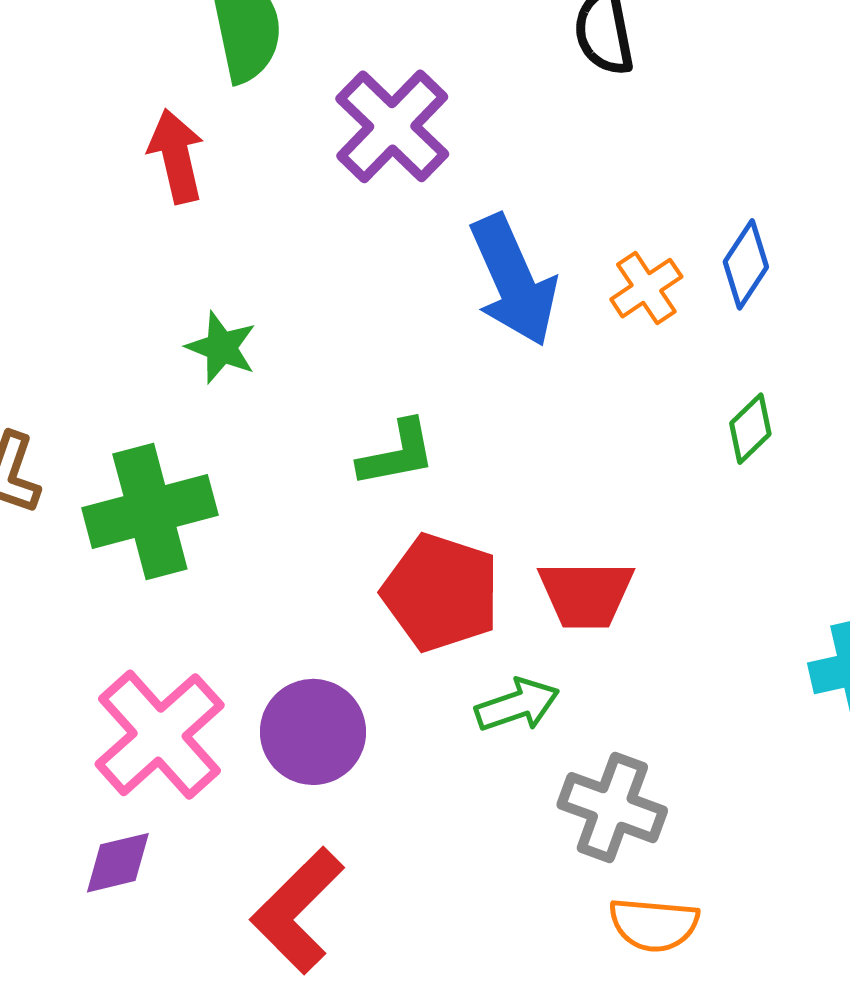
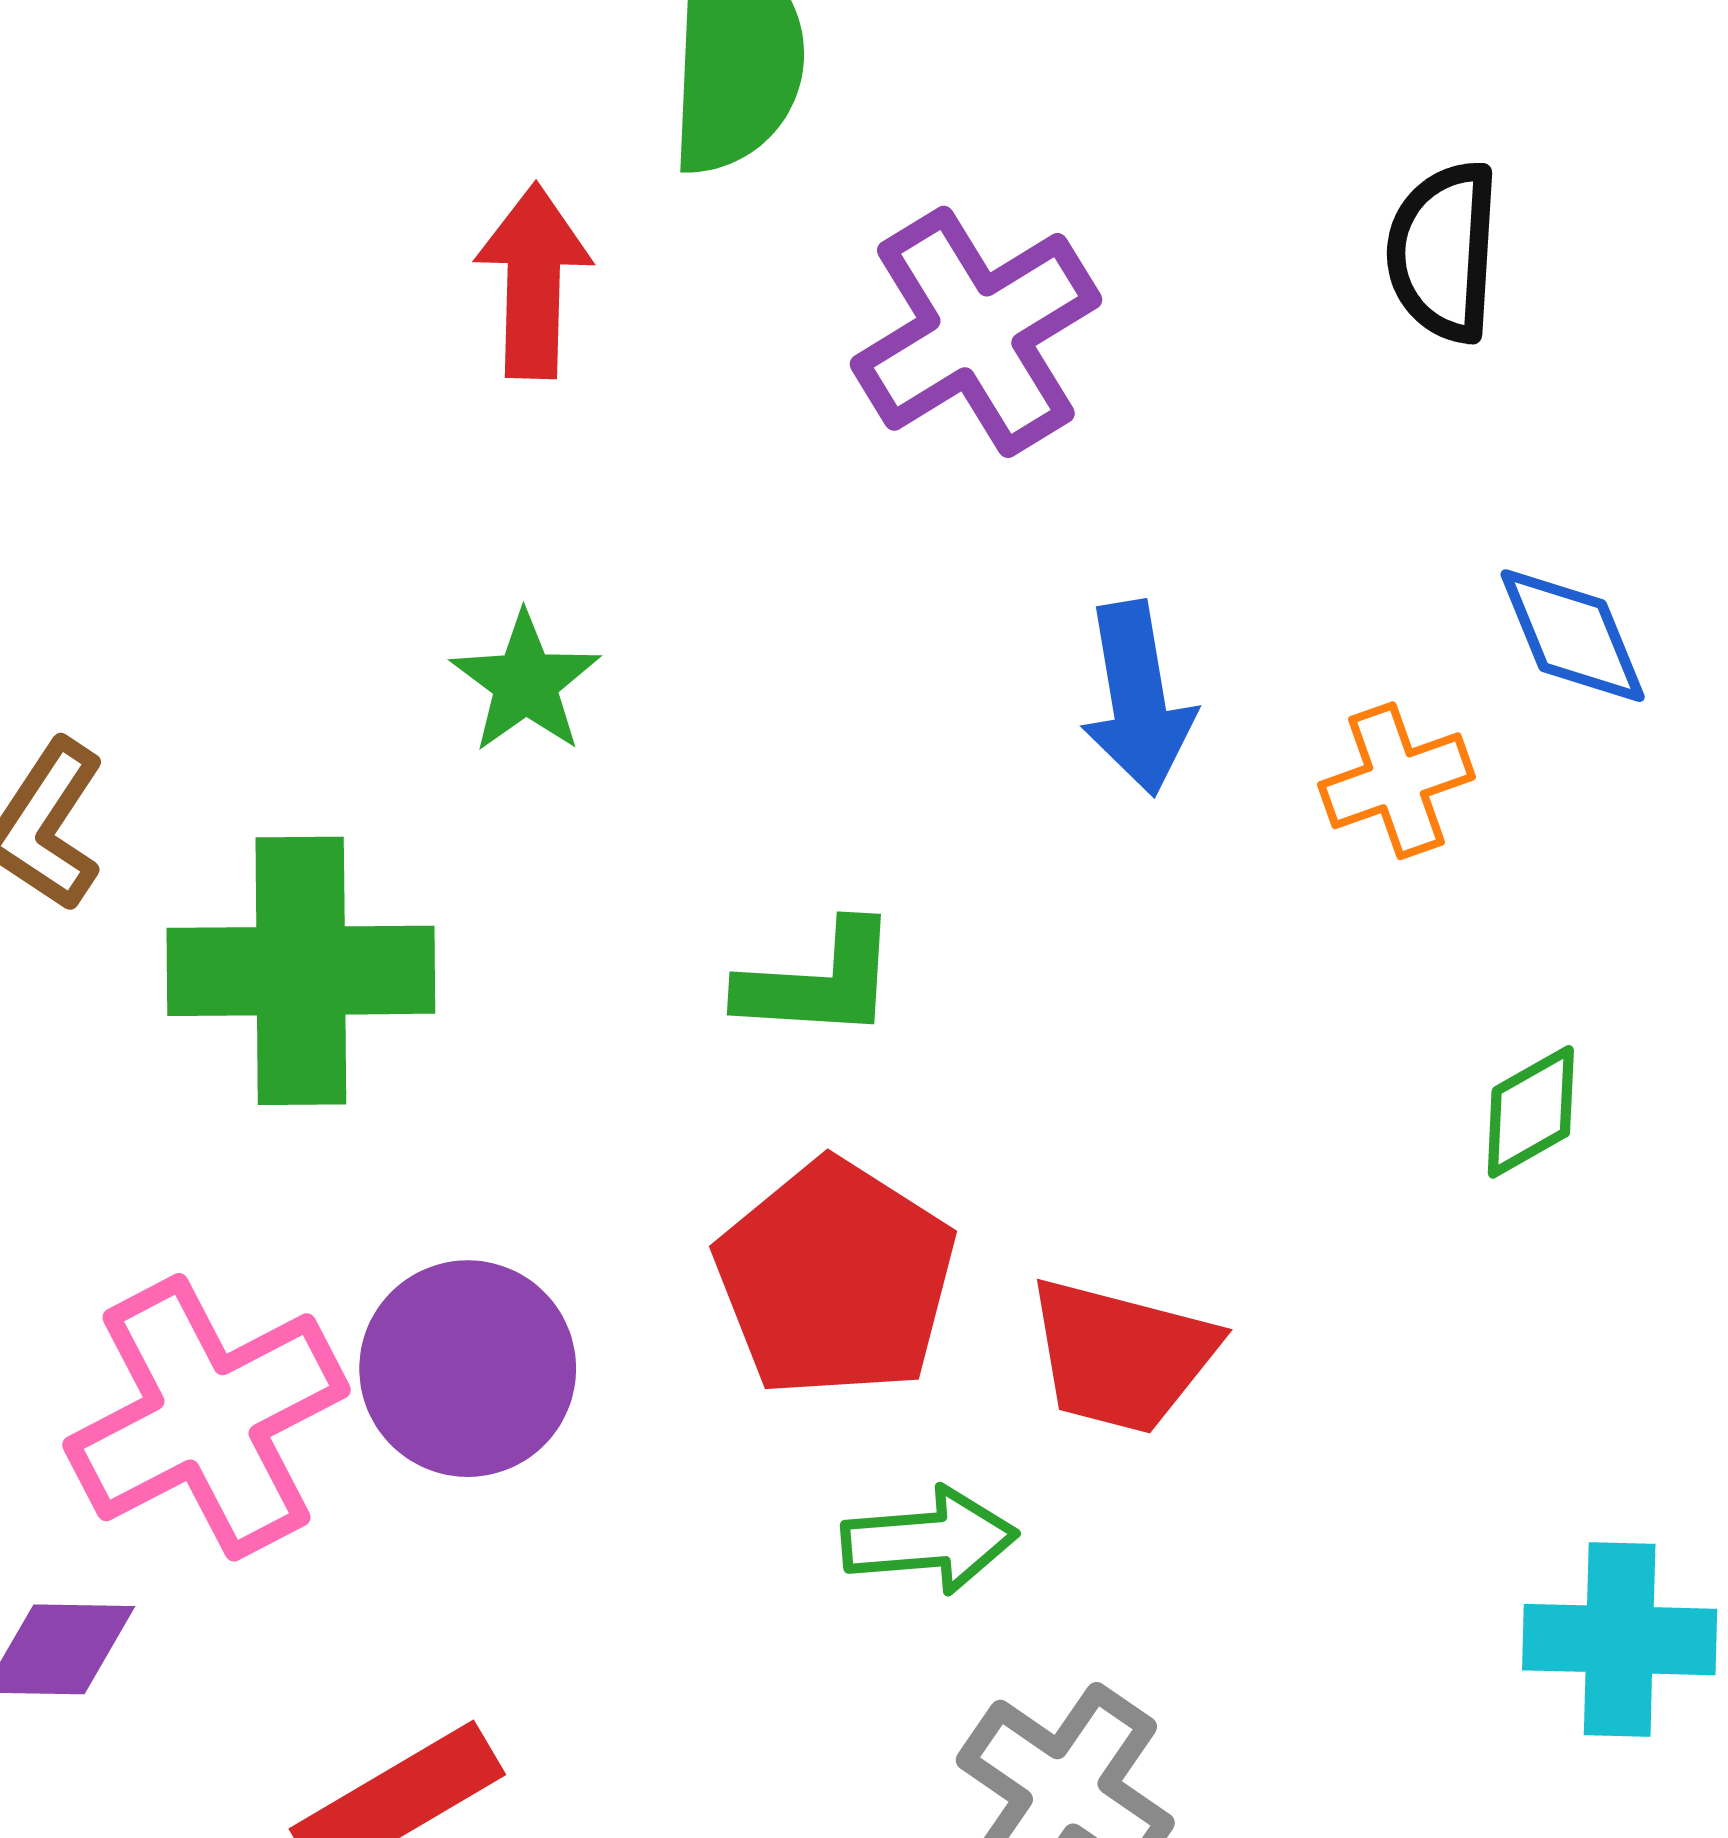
blue diamond: (746, 264) -> (1573, 636), moved, turned -70
blue arrow: (514, 280) -> (1138, 698), size x0.7
purple circle: (313, 732) -> (468, 1369), moved

